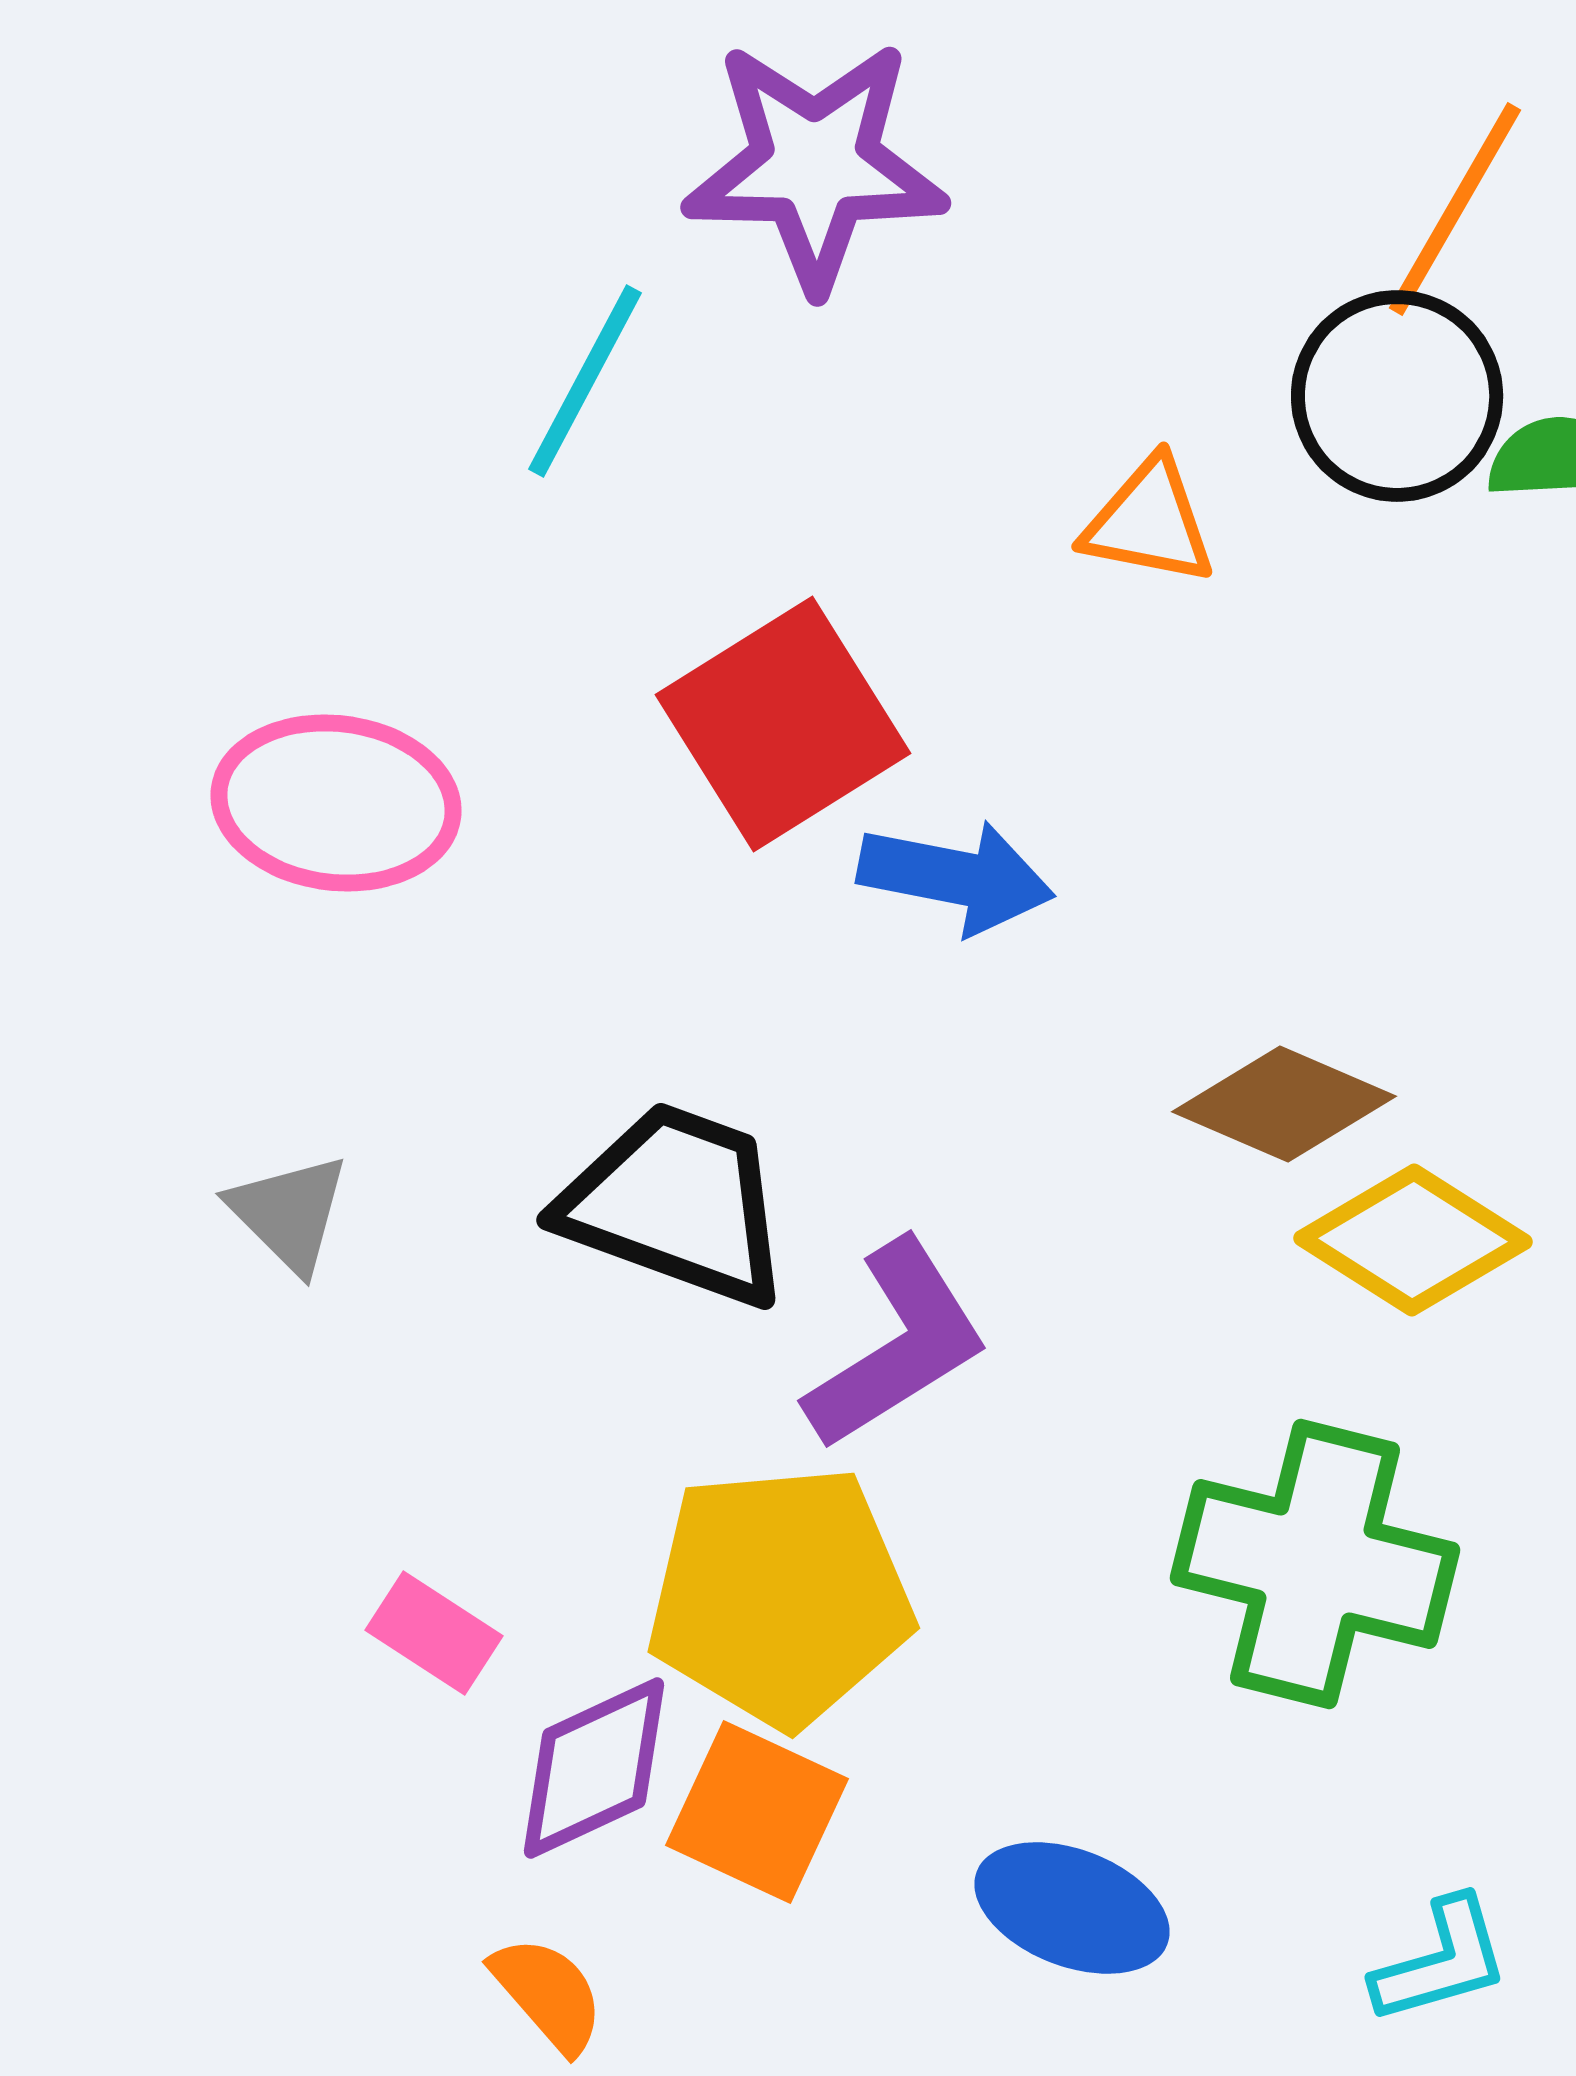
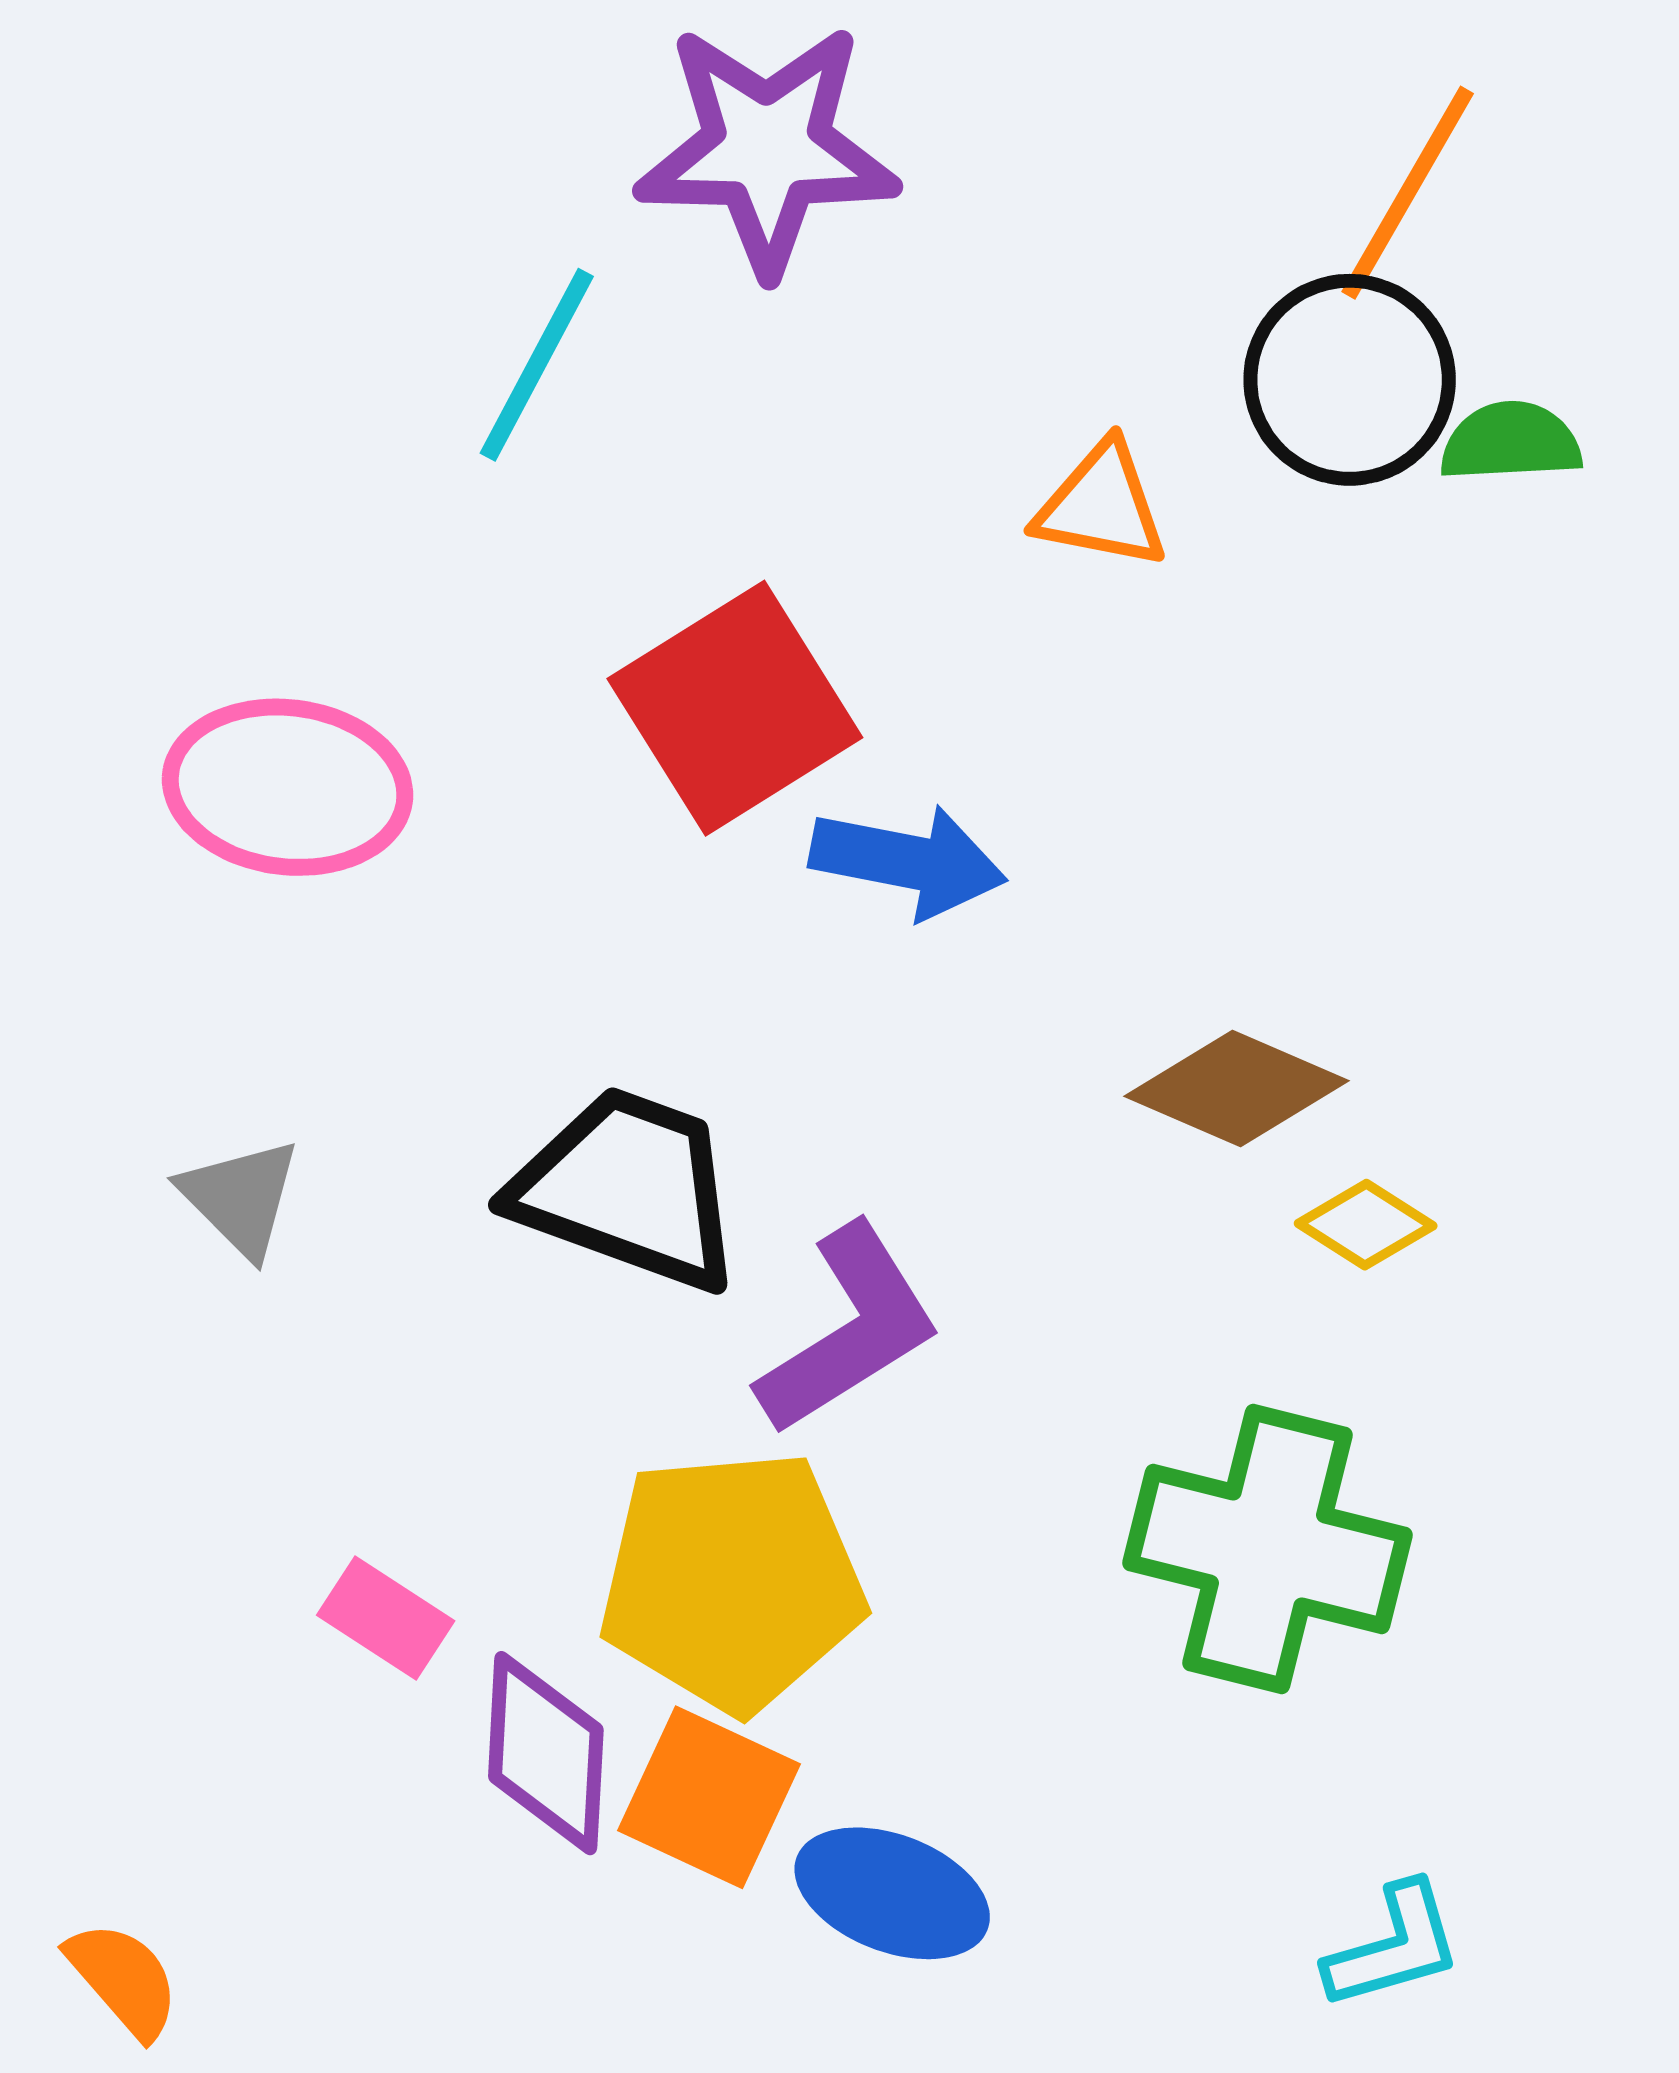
yellow diamond: (1413, 1240) -> (1366, 1225), size x0.6
purple diamond: (594, 1768) -> (546, 1753), turned -62
blue ellipse: (1072, 1908) -> (892, 1893), moved
orange semicircle: (548, 1994) -> (123, 1979), moved

